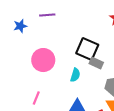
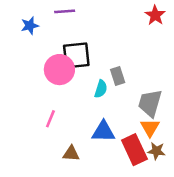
black square: (87, 49) -> (76, 55), moved, turned -30
gray rectangle: (96, 63) -> (118, 76), moved, turned 48

